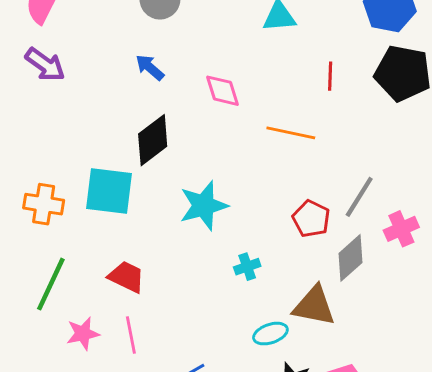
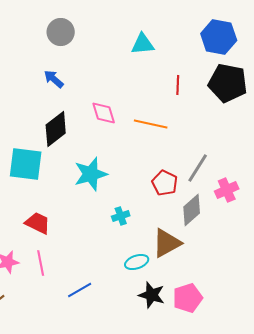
pink diamond: (222, 91) -> (104, 113), moved
brown triangle: (314, 306) -> (167, 243), turned -40

